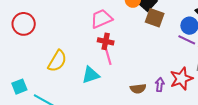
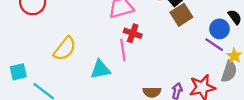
brown square: (155, 18) -> (181, 15), turned 30
red cross: (106, 41) -> (133, 33), moved

